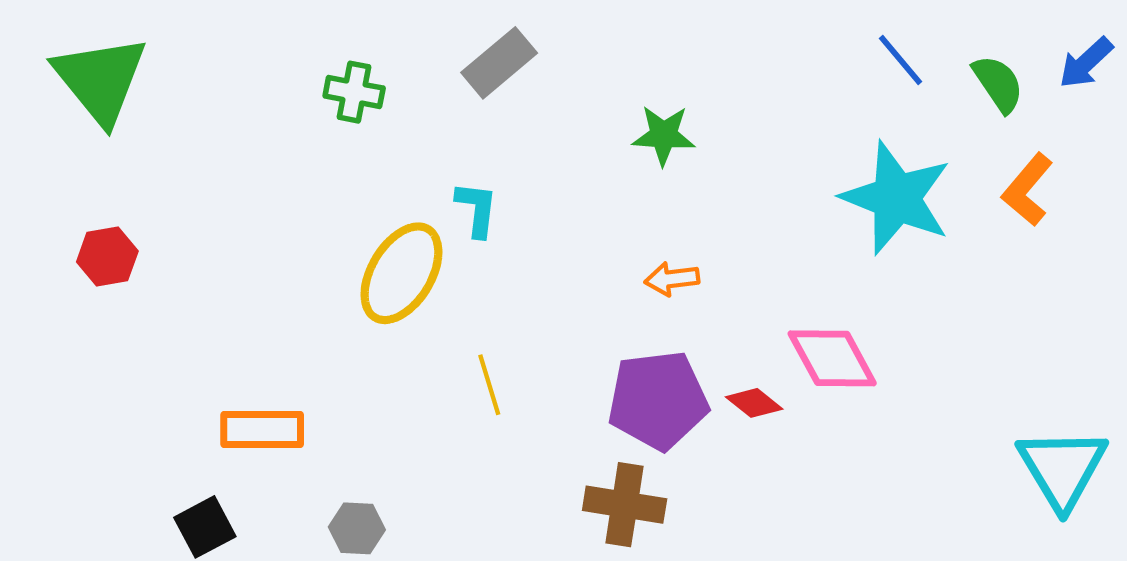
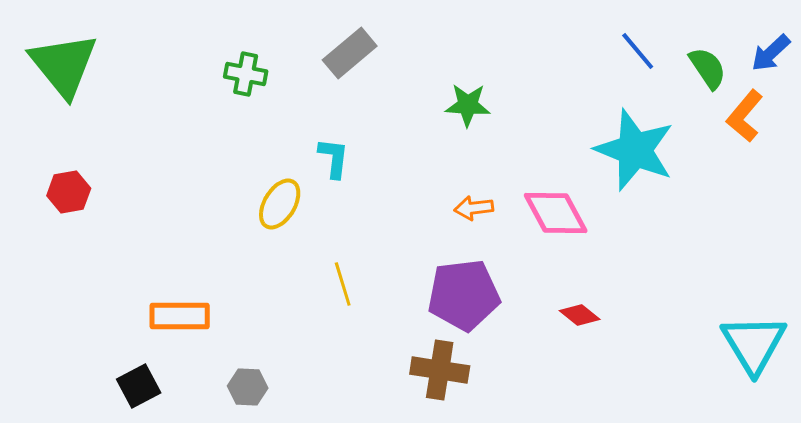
orange L-shape: (1027, 190) -> (745, 116), moved
yellow ellipse: (401, 273) -> (280, 204), size x0.7
pink diamond: (832, 358) -> (556, 213), moved
red diamond: (754, 403) -> (580, 315), moved

